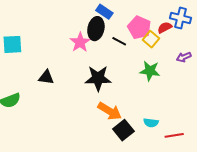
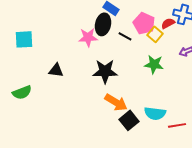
pink star: (80, 42) -> (88, 37), turned 30
cyan semicircle: (151, 123) -> (155, 113), size x1.5

